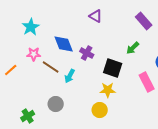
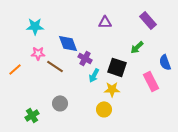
purple triangle: (96, 16) -> (105, 22), moved, turned -32
cyan star: (31, 27) -> (35, 26), turned 30
purple cross: (87, 53) -> (85, 58), moved
cyan arrow: (70, 76) -> (94, 75), moved

